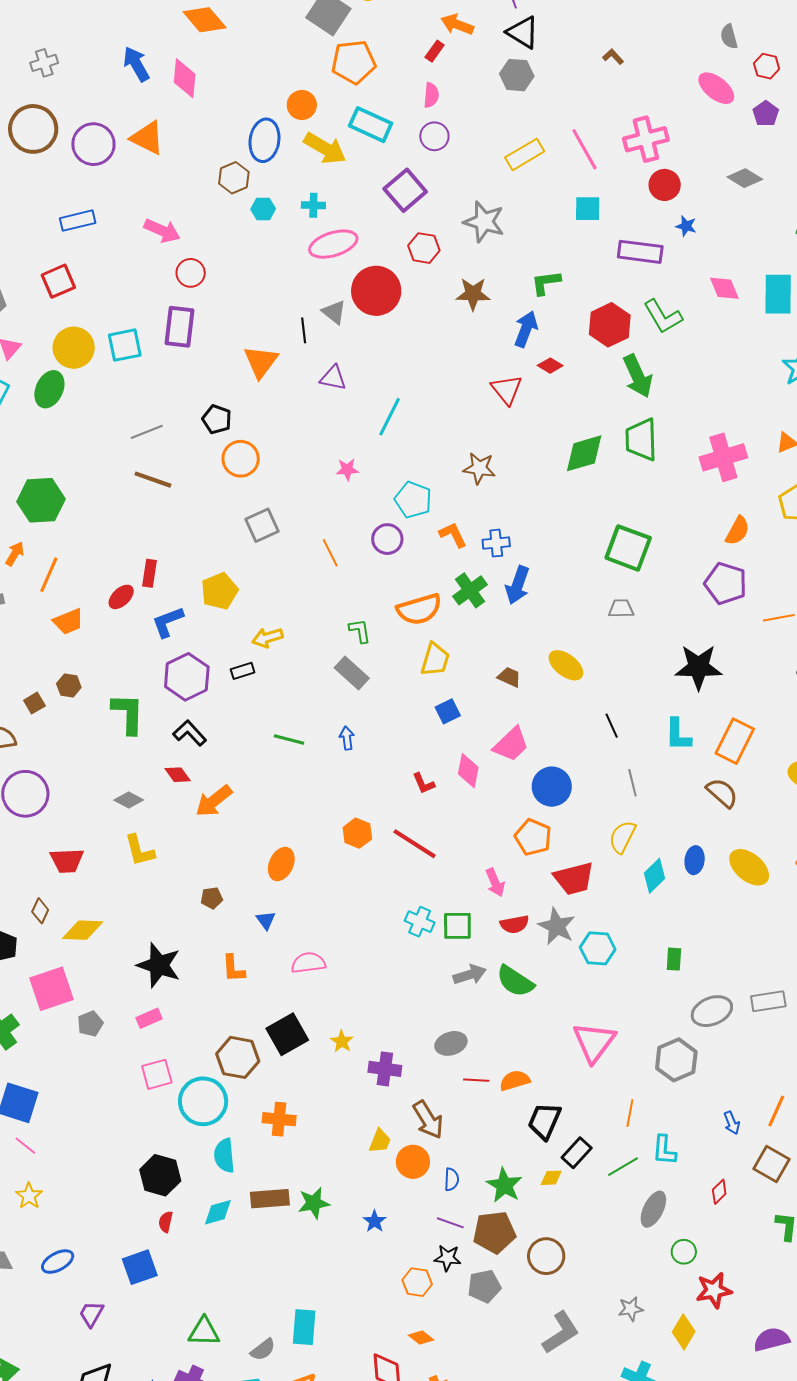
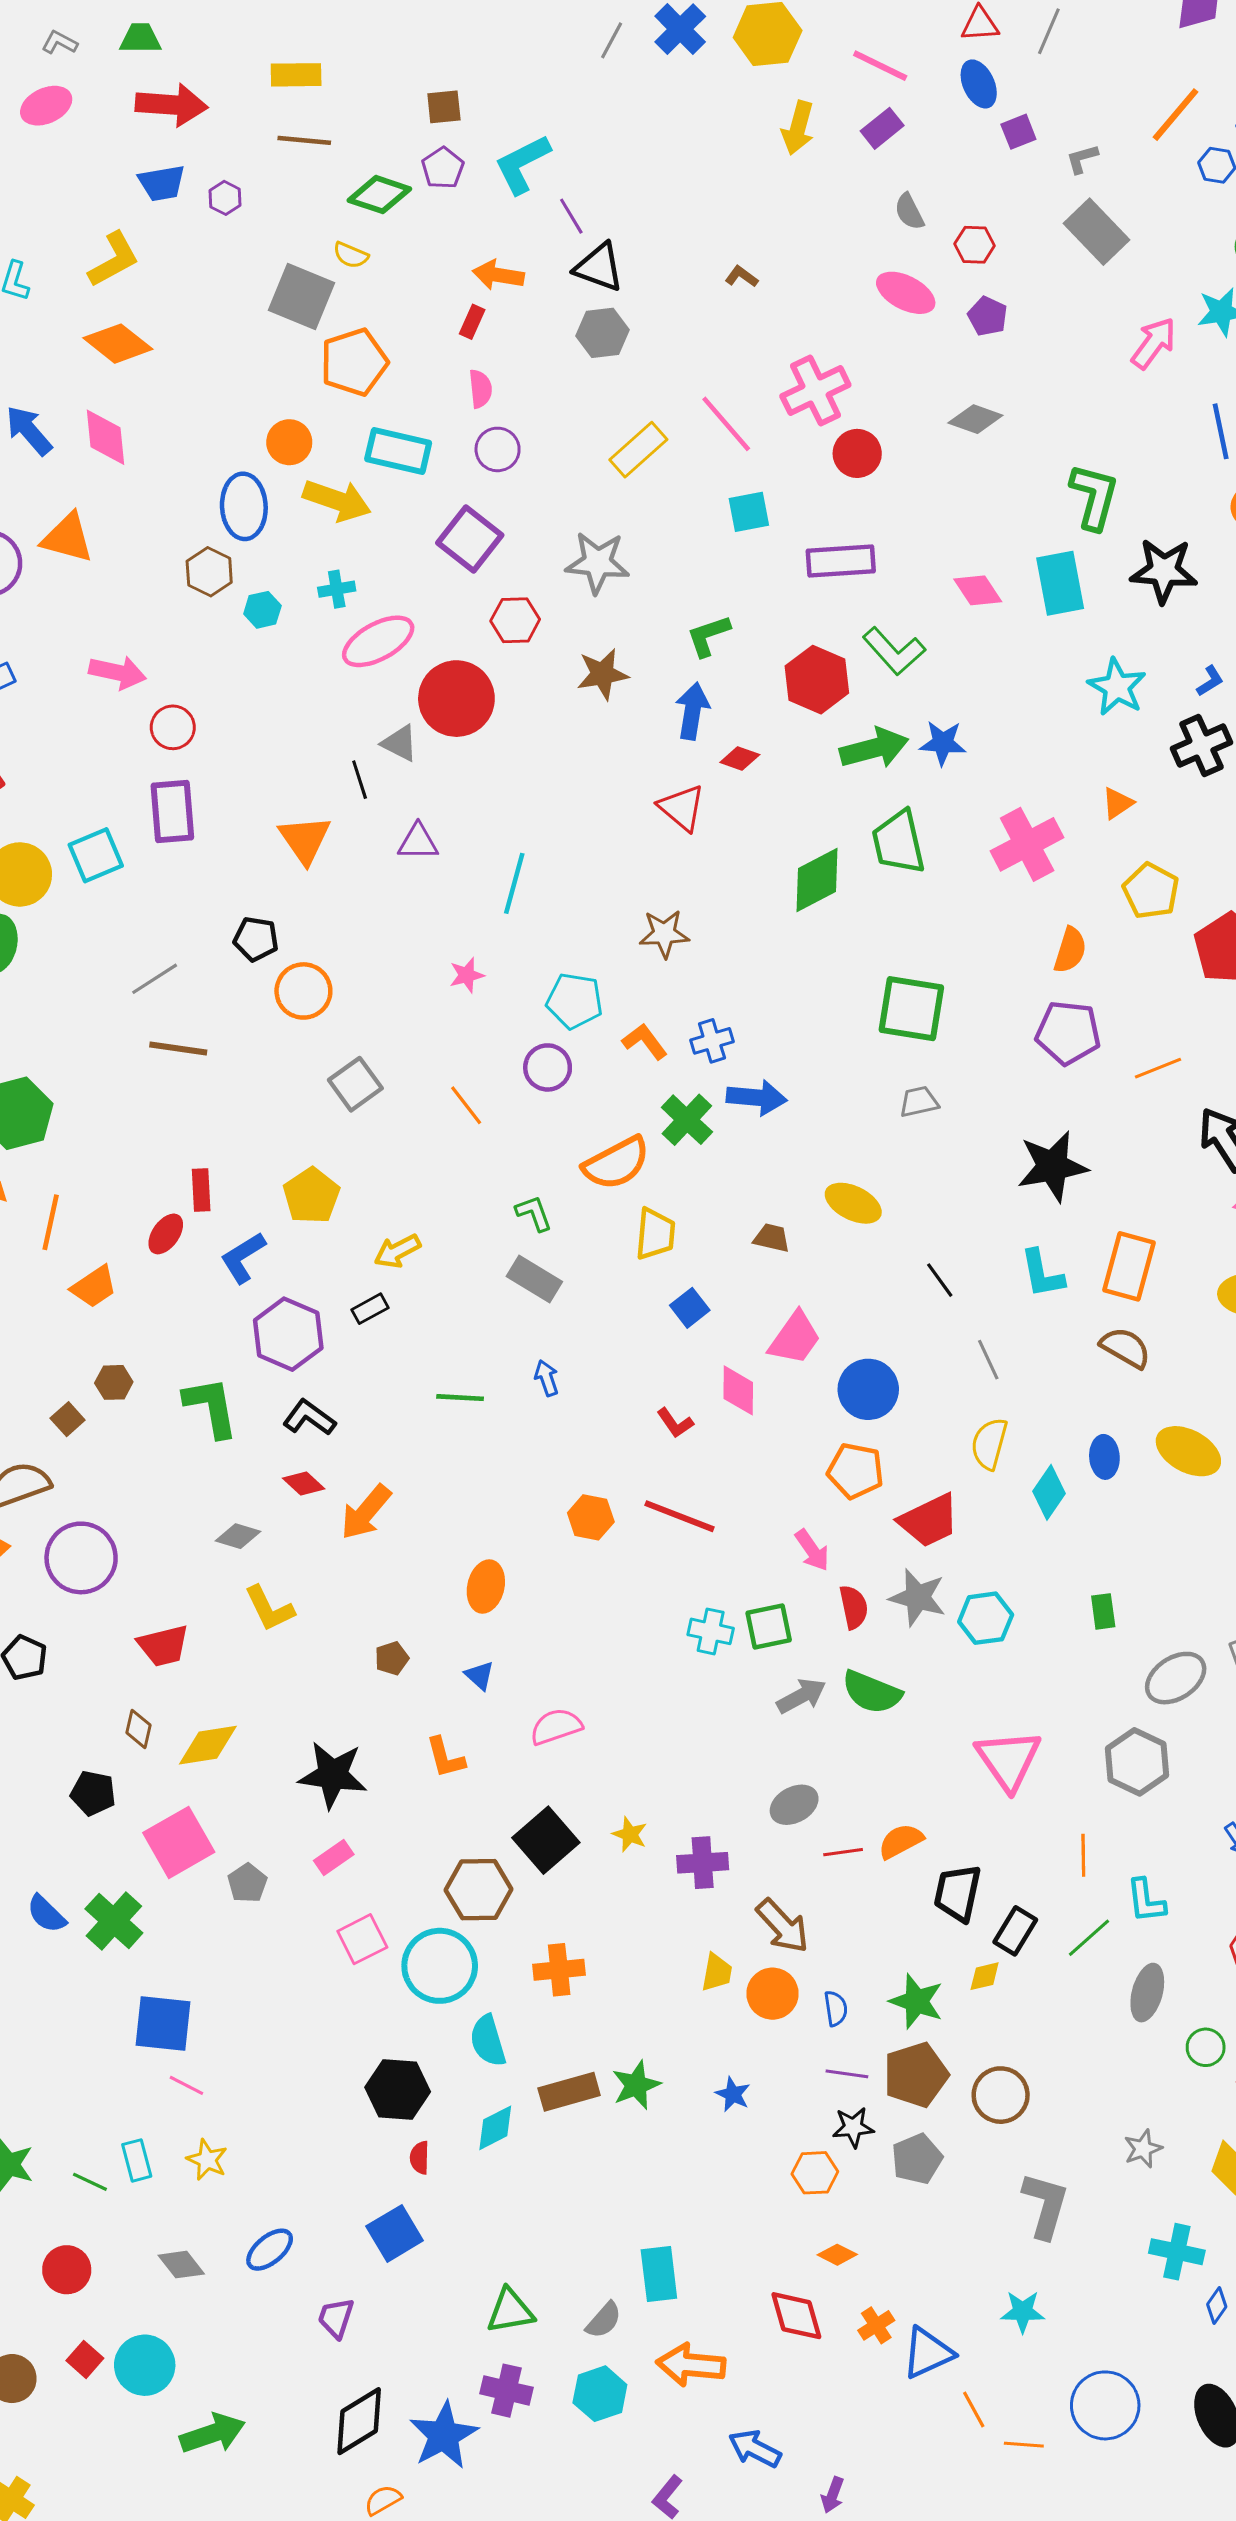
blue star: (686, 226) -> (943, 743), moved, size x1.4
green arrow: (638, 376) -> (874, 748), turned -69
blue arrow: (518, 585) -> (757, 1098), turned -93
red semicircle: (515, 924) -> (854, 1607), turned -80
gray L-shape: (561, 1333) -> (1045, 2205), turned -30

